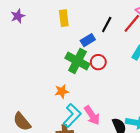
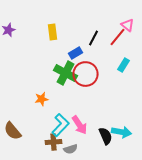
red circle: (98, 62) -> (86, 74), size x1.6
orange star: (62, 91) -> (42, 99), moved

